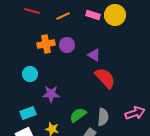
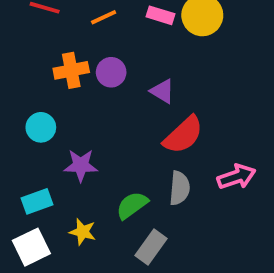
red semicircle: (105, 78) -> (183, 135), turned 90
pink arrow: (135, 113) -> (236, 177), moved
gray semicircle: (103, 117) -> (179, 188), moved

